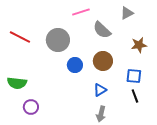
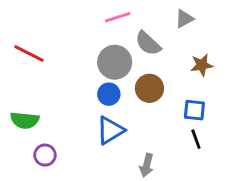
gray circle: (58, 40) -> (115, 62), moved
blue triangle: (100, 90) -> (110, 130), moved, size x1.5

